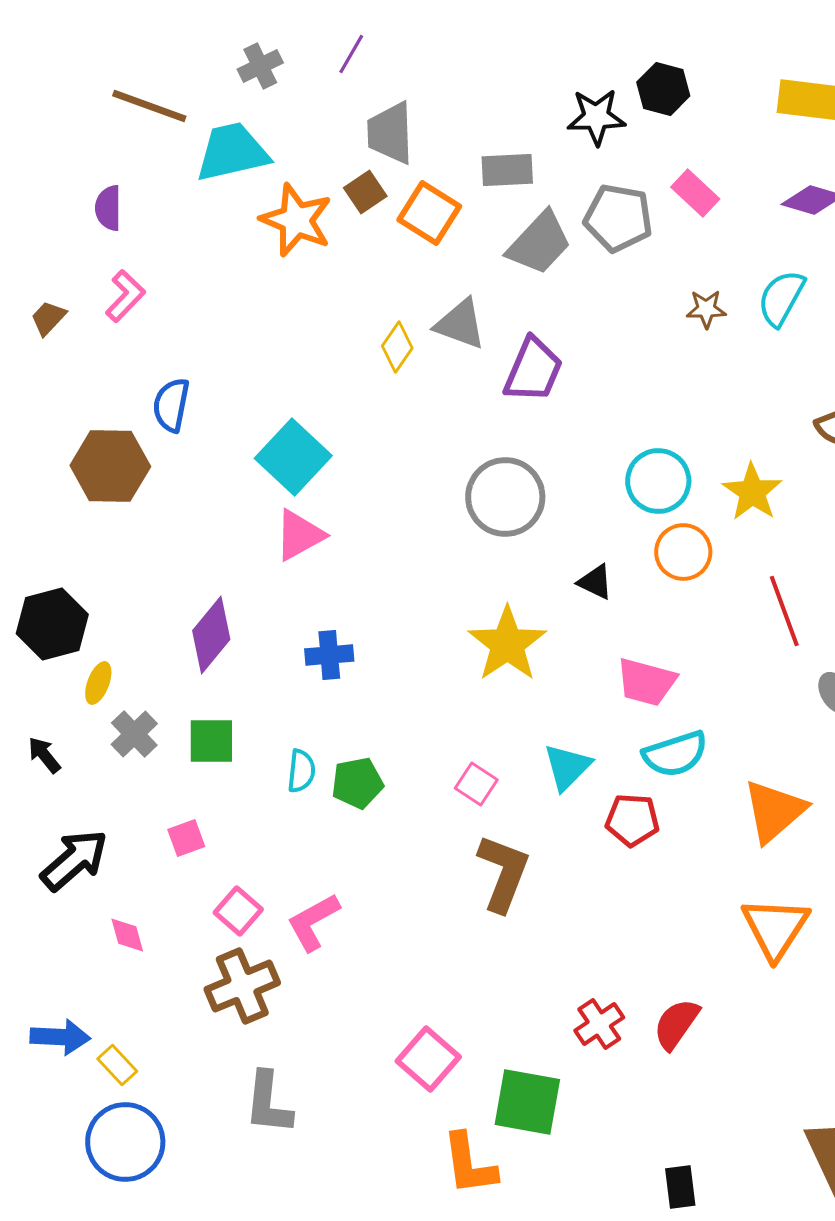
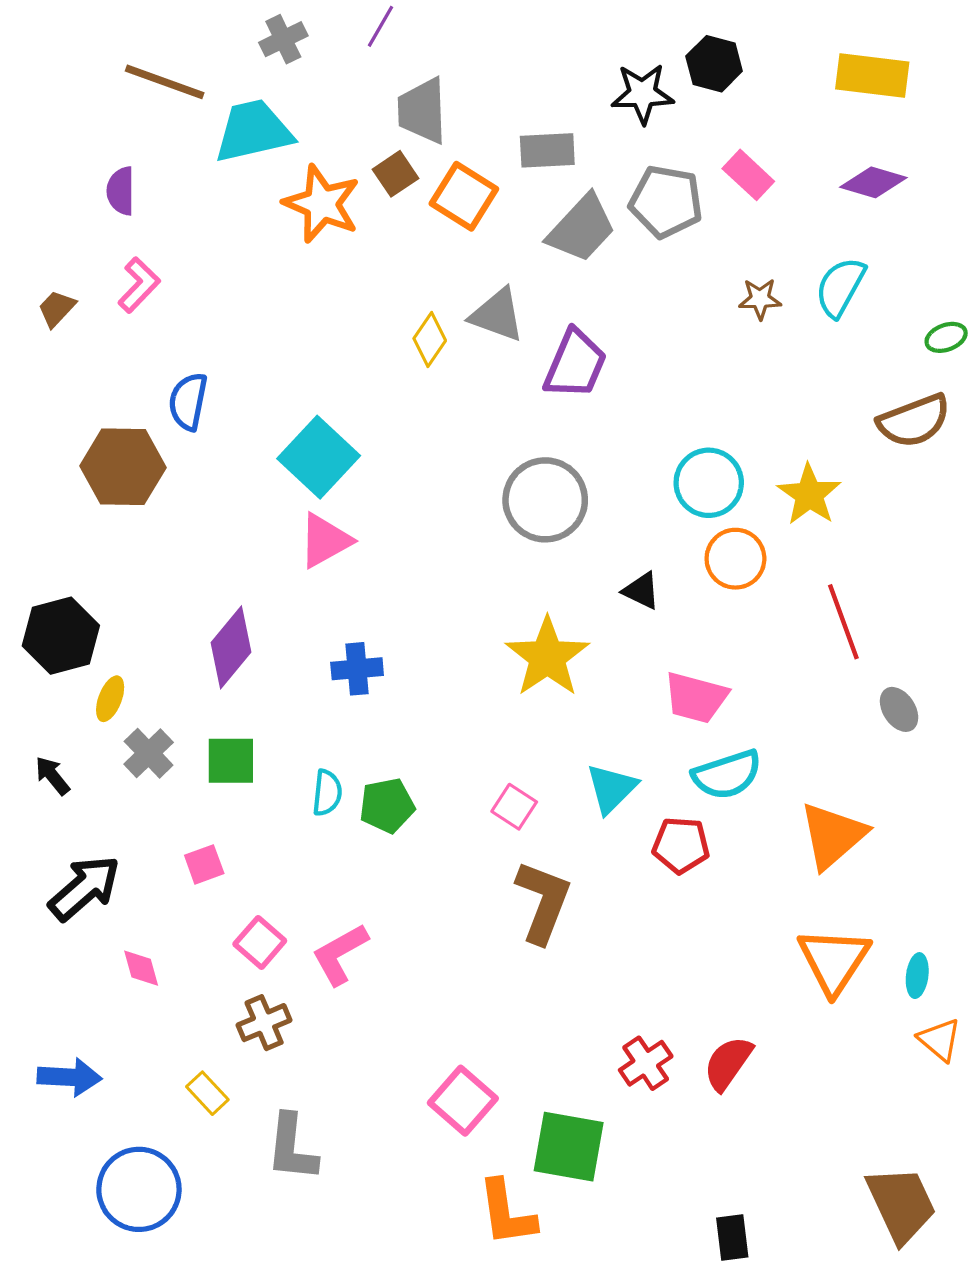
brown cross: (242, 986) -> (264, 1023), size x0.7
yellow rectangle: (117, 1065) -> (207, 1093), moved

